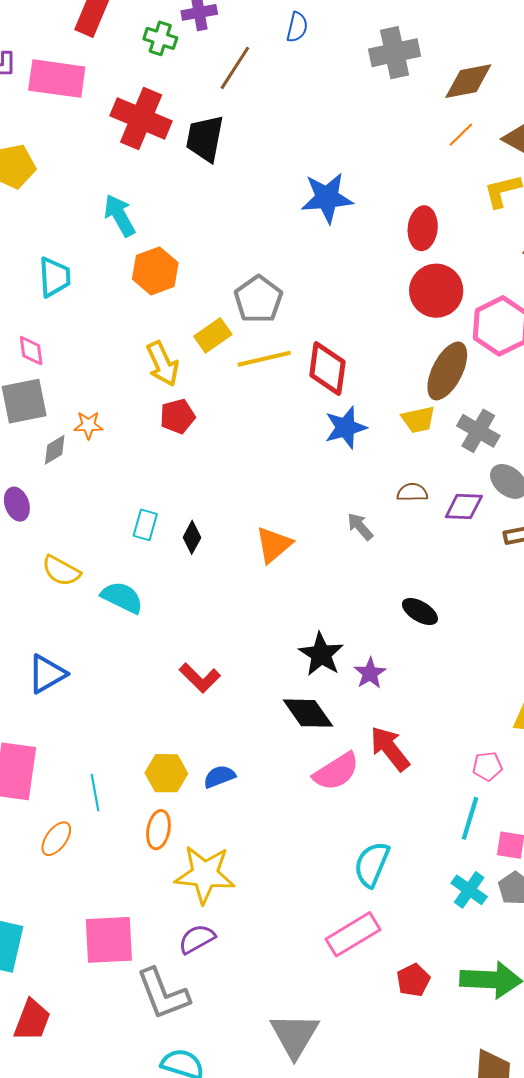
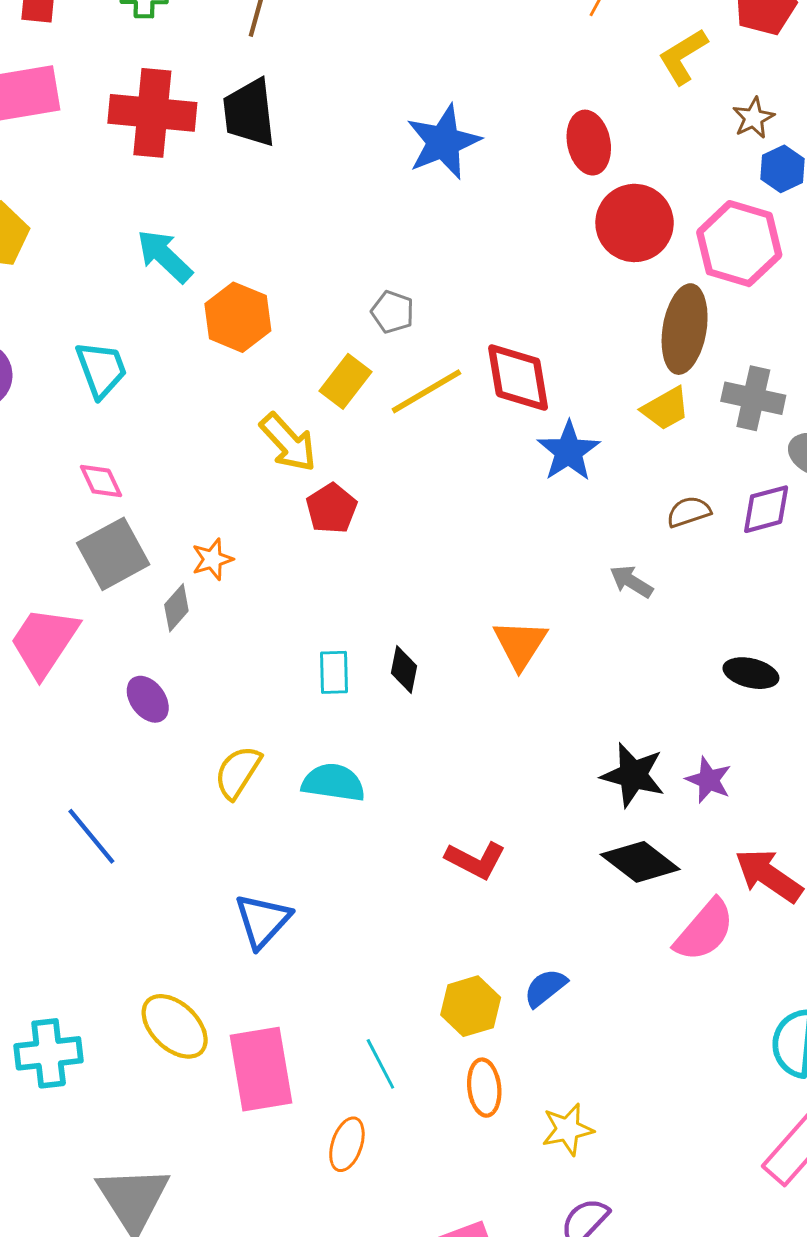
gray pentagon: (258, 299) -> (393, 312), size x0.6
yellow semicircle: (61, 571) -> (238, 772), turned 111
yellow star: (205, 874) -> (568, 1129), size x0.6

